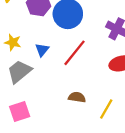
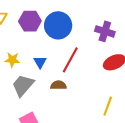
brown semicircle: (77, 97) -> (58, 85), moved

